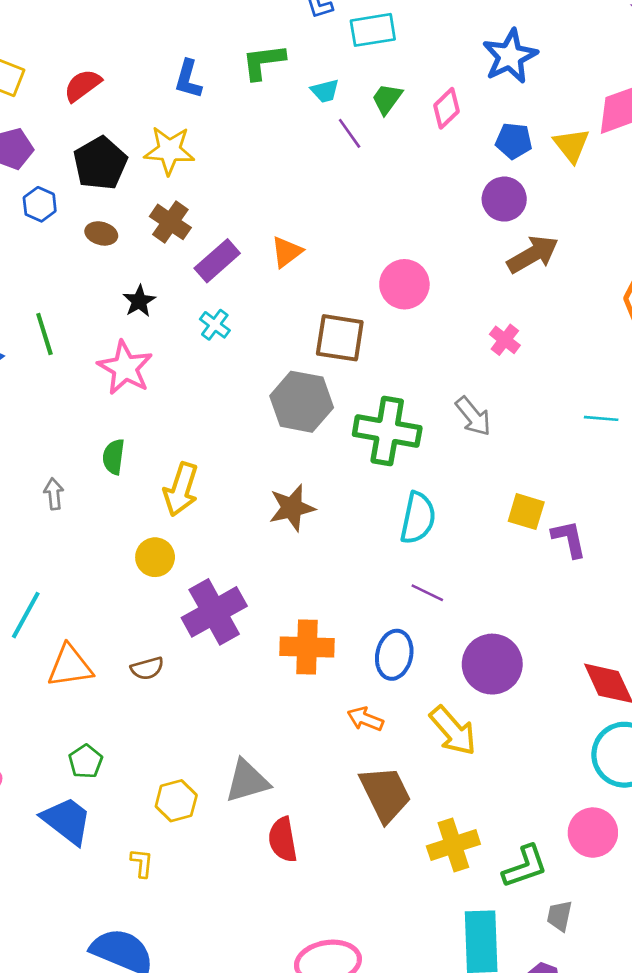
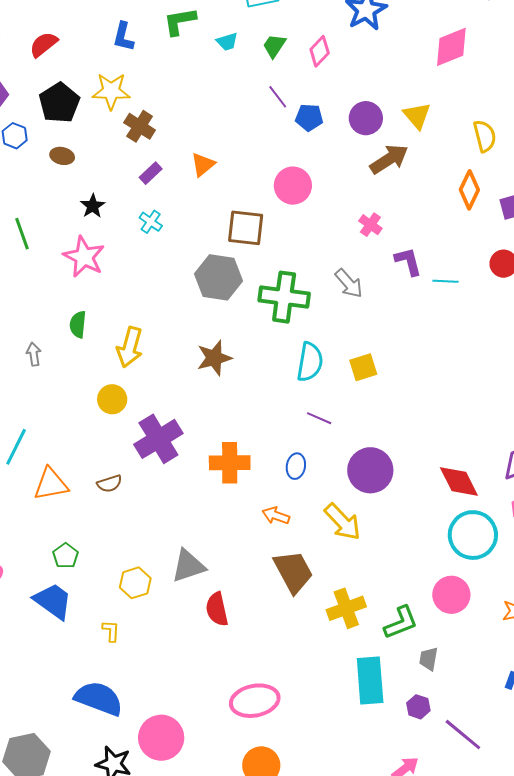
purple line: (350, 133) -> (278, 97), moved
blue pentagon: (514, 141) -> (309, 117), moved
yellow triangle: (571, 145) -> (417, 116), moved
brown cross: (170, 222) -> (140, 126), moved
purple rectangle: (217, 261) -> (151, 173), size x0.7
yellow square: (526, 512) -> (363, 367), moved, turned -32
purple L-shape: (569, 539) -> (408, 262), moved
blue ellipse: (394, 655) -> (296, 466), size x0.7

